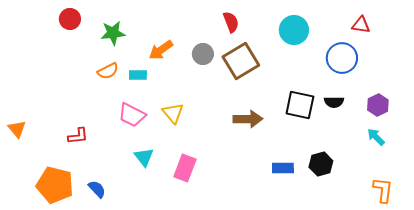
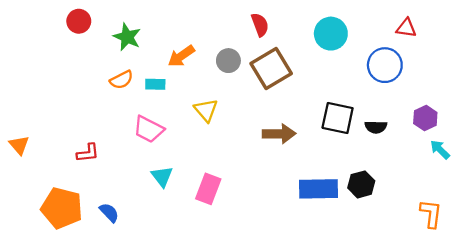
green star: (113, 33) -> (127, 37), turned 30
black semicircle: (334, 102) -> (376, 127), moved
yellow triangle: (173, 113) -> (206, 110), moved
cyan arrow: (376, 137) -> (440, 150), moved
blue rectangle: (283, 168) -> (318, 189), size x1.6

